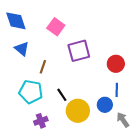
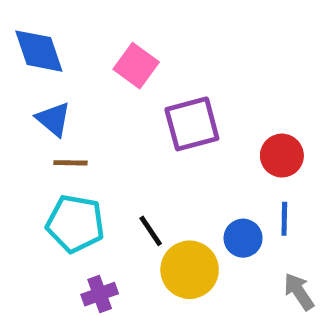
brown line: (43, 67) -> (70, 163), moved, turned 72
blue circle: (105, 105) -> (243, 238), moved

